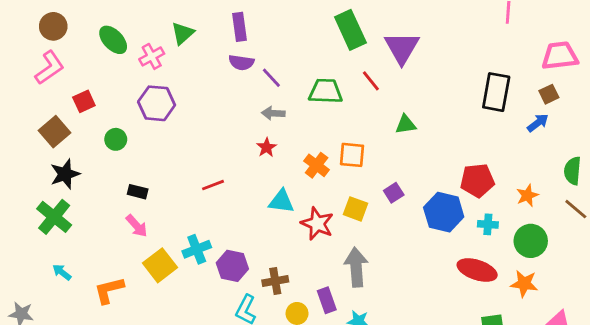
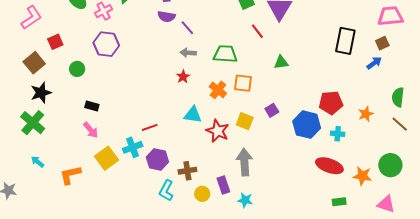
green trapezoid: (326, 91) -> (225, 54), moved
red line: (213, 185) -> (150, 127), moved
green circle: (531, 241) -> (390, 165), moved

